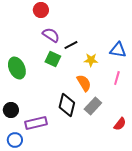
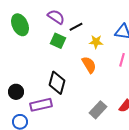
green ellipse: (17, 68) -> (20, 25), moved
black diamond: (67, 105) -> (57, 83), moved
gray rectangle: (93, 106) -> (98, 110), moved

